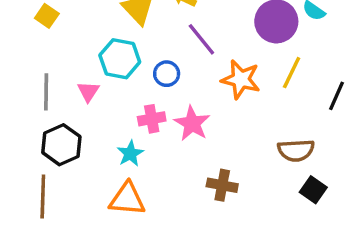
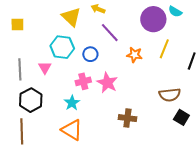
yellow square: (47, 16) -> (17, 24), turned -32
orange star: (241, 79) -> (134, 55), size x0.7
orange triangle: (127, 199) -> (72, 130), turned 30

